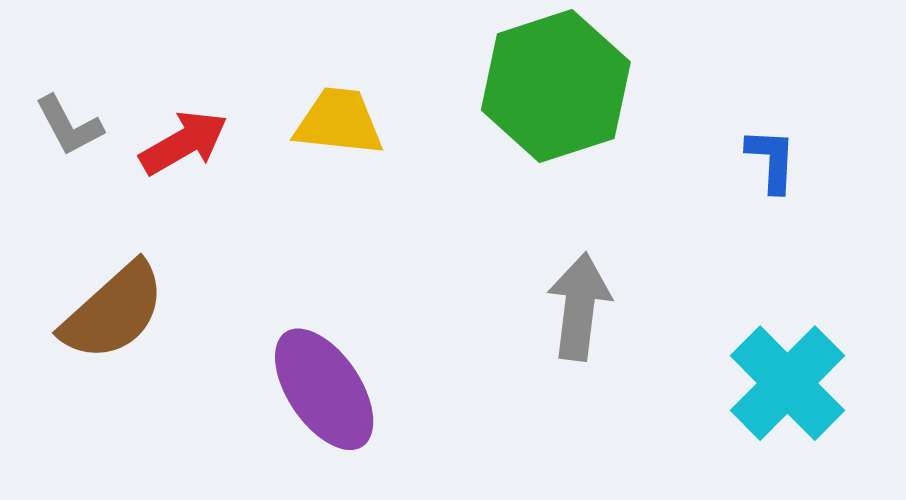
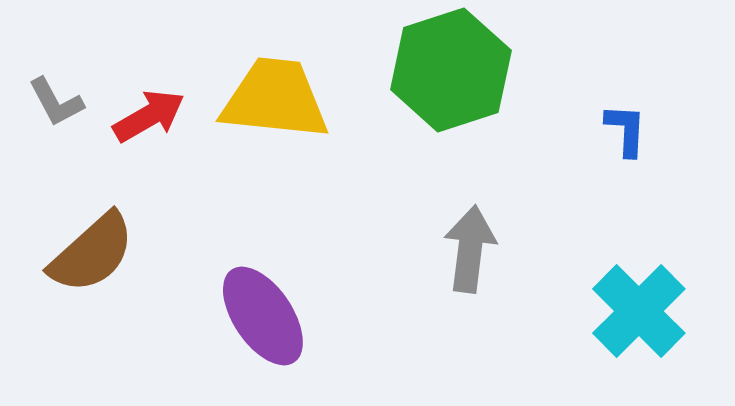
yellow trapezoid: (339, 122) -> (275, 99), size x1.5

